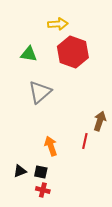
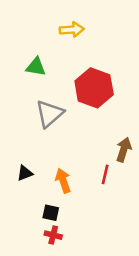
red hexagon: (73, 52) -> (94, 88), moved
black triangle: (20, 171) -> (25, 173), moved

